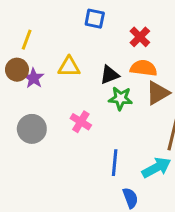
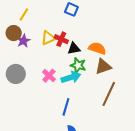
red cross: (140, 37) -> (61, 39), moved, turned -32
yellow triangle: (69, 67) -> (48, 38), turned -35
cyan arrow: (156, 168) -> (71, 77), moved

